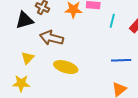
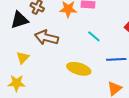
cyan line: (112, 21) -> (94, 36), moved, turned -64
yellow ellipse: (66, 67) -> (79, 69), moved

